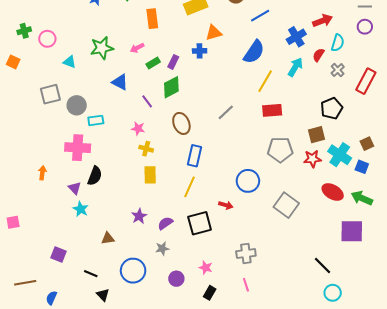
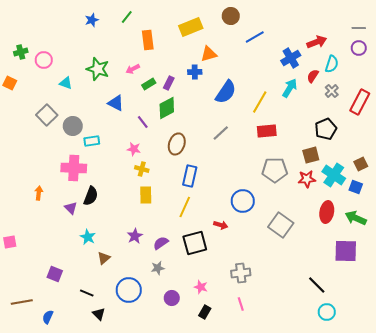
green star: (102, 48) -> (98, 69), turned 30
blue semicircle: (254, 52) -> (226, 92), moved
gray square: (50, 94) -> (47, 115), turned -30
brown ellipse: (181, 123) -> (177, 144), turned 40
red ellipse: (333, 192) -> (327, 212), turned 70
cyan star: (81, 209) -> (88, 237), moved
brown triangle: (108, 238) -> (104, 258), turned -32

